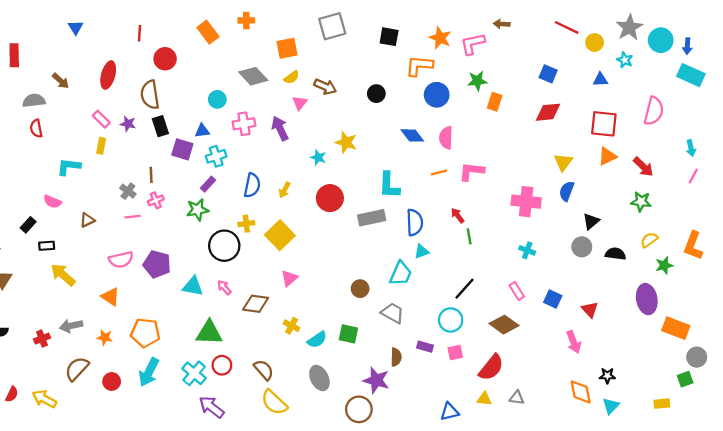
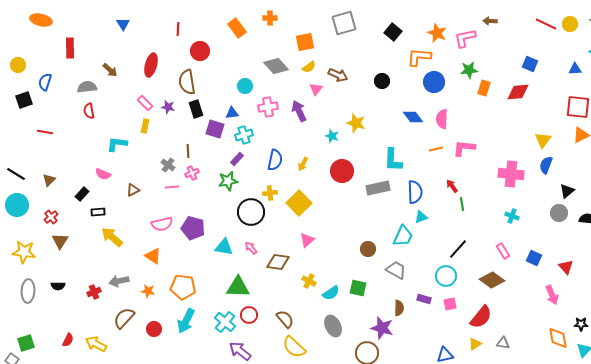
black square: (389, 37) -> (393, 32), turned 30
yellow circle: (595, 43) -> (570, 24), moved
red diamond: (548, 112) -> (518, 92), moved
yellow triangle: (484, 399) -> (475, 344), turned -40

